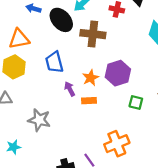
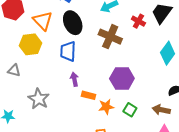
black ellipse: (61, 20) -> (73, 23), moved
orange triangle: (19, 39) -> (43, 21), turned 40
orange star: (91, 78) -> (106, 107), moved

